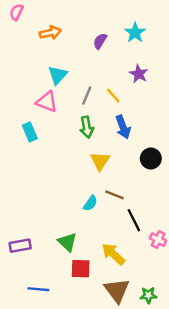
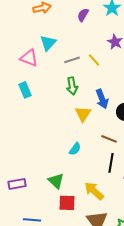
gray line: (87, 96) -> (72, 60), turned 49
pink triangle: (47, 102) -> (29, 58), moved
blue arrow: (123, 127) -> (102, 99), moved
brown line: (115, 195) -> (109, 139), moved
black line: (134, 220) -> (111, 163), turned 36

